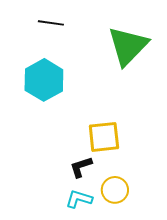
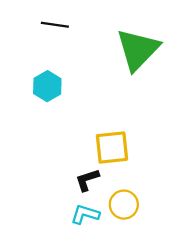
cyan hexagon: (44, 80) -> (47, 86), size x0.7

